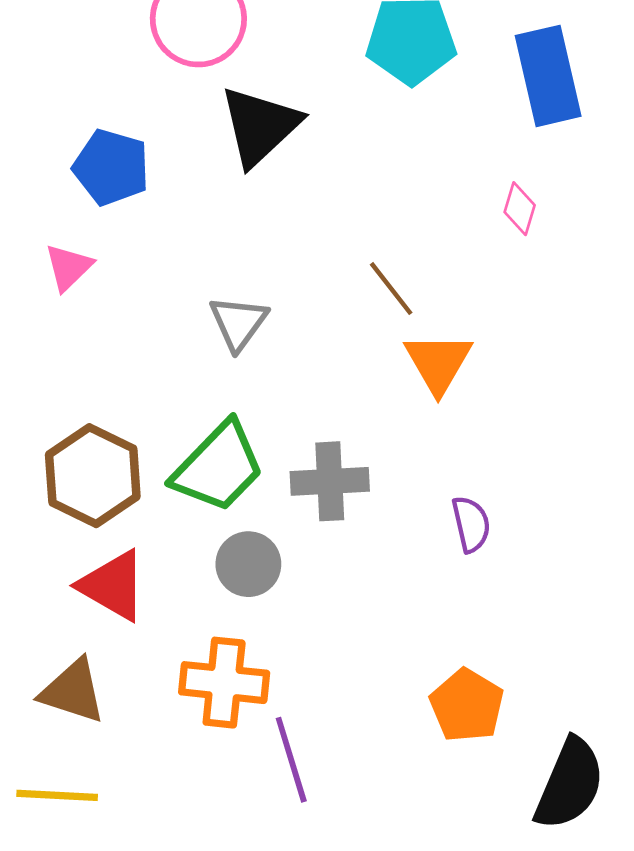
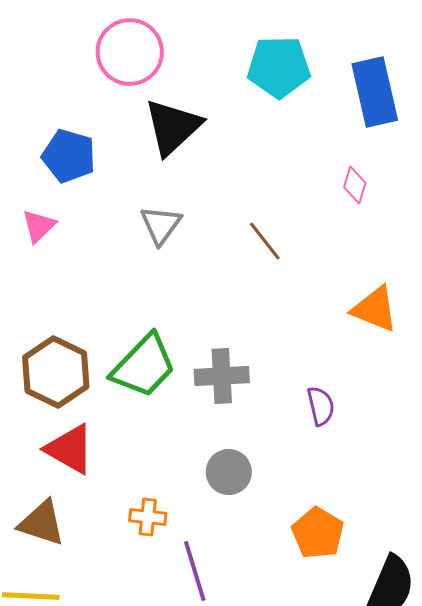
gray triangle: (238, 323) -> (161, 225), moved
orange triangle: (438, 363) -> (375, 309), moved, turned -38
gray circle: (248, 564) -> (229, 472), moved
orange cross: (224, 683) -> (148, 517), size x0.6

